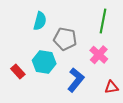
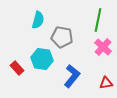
pink cross: (99, 55) -> (103, 47), moved

